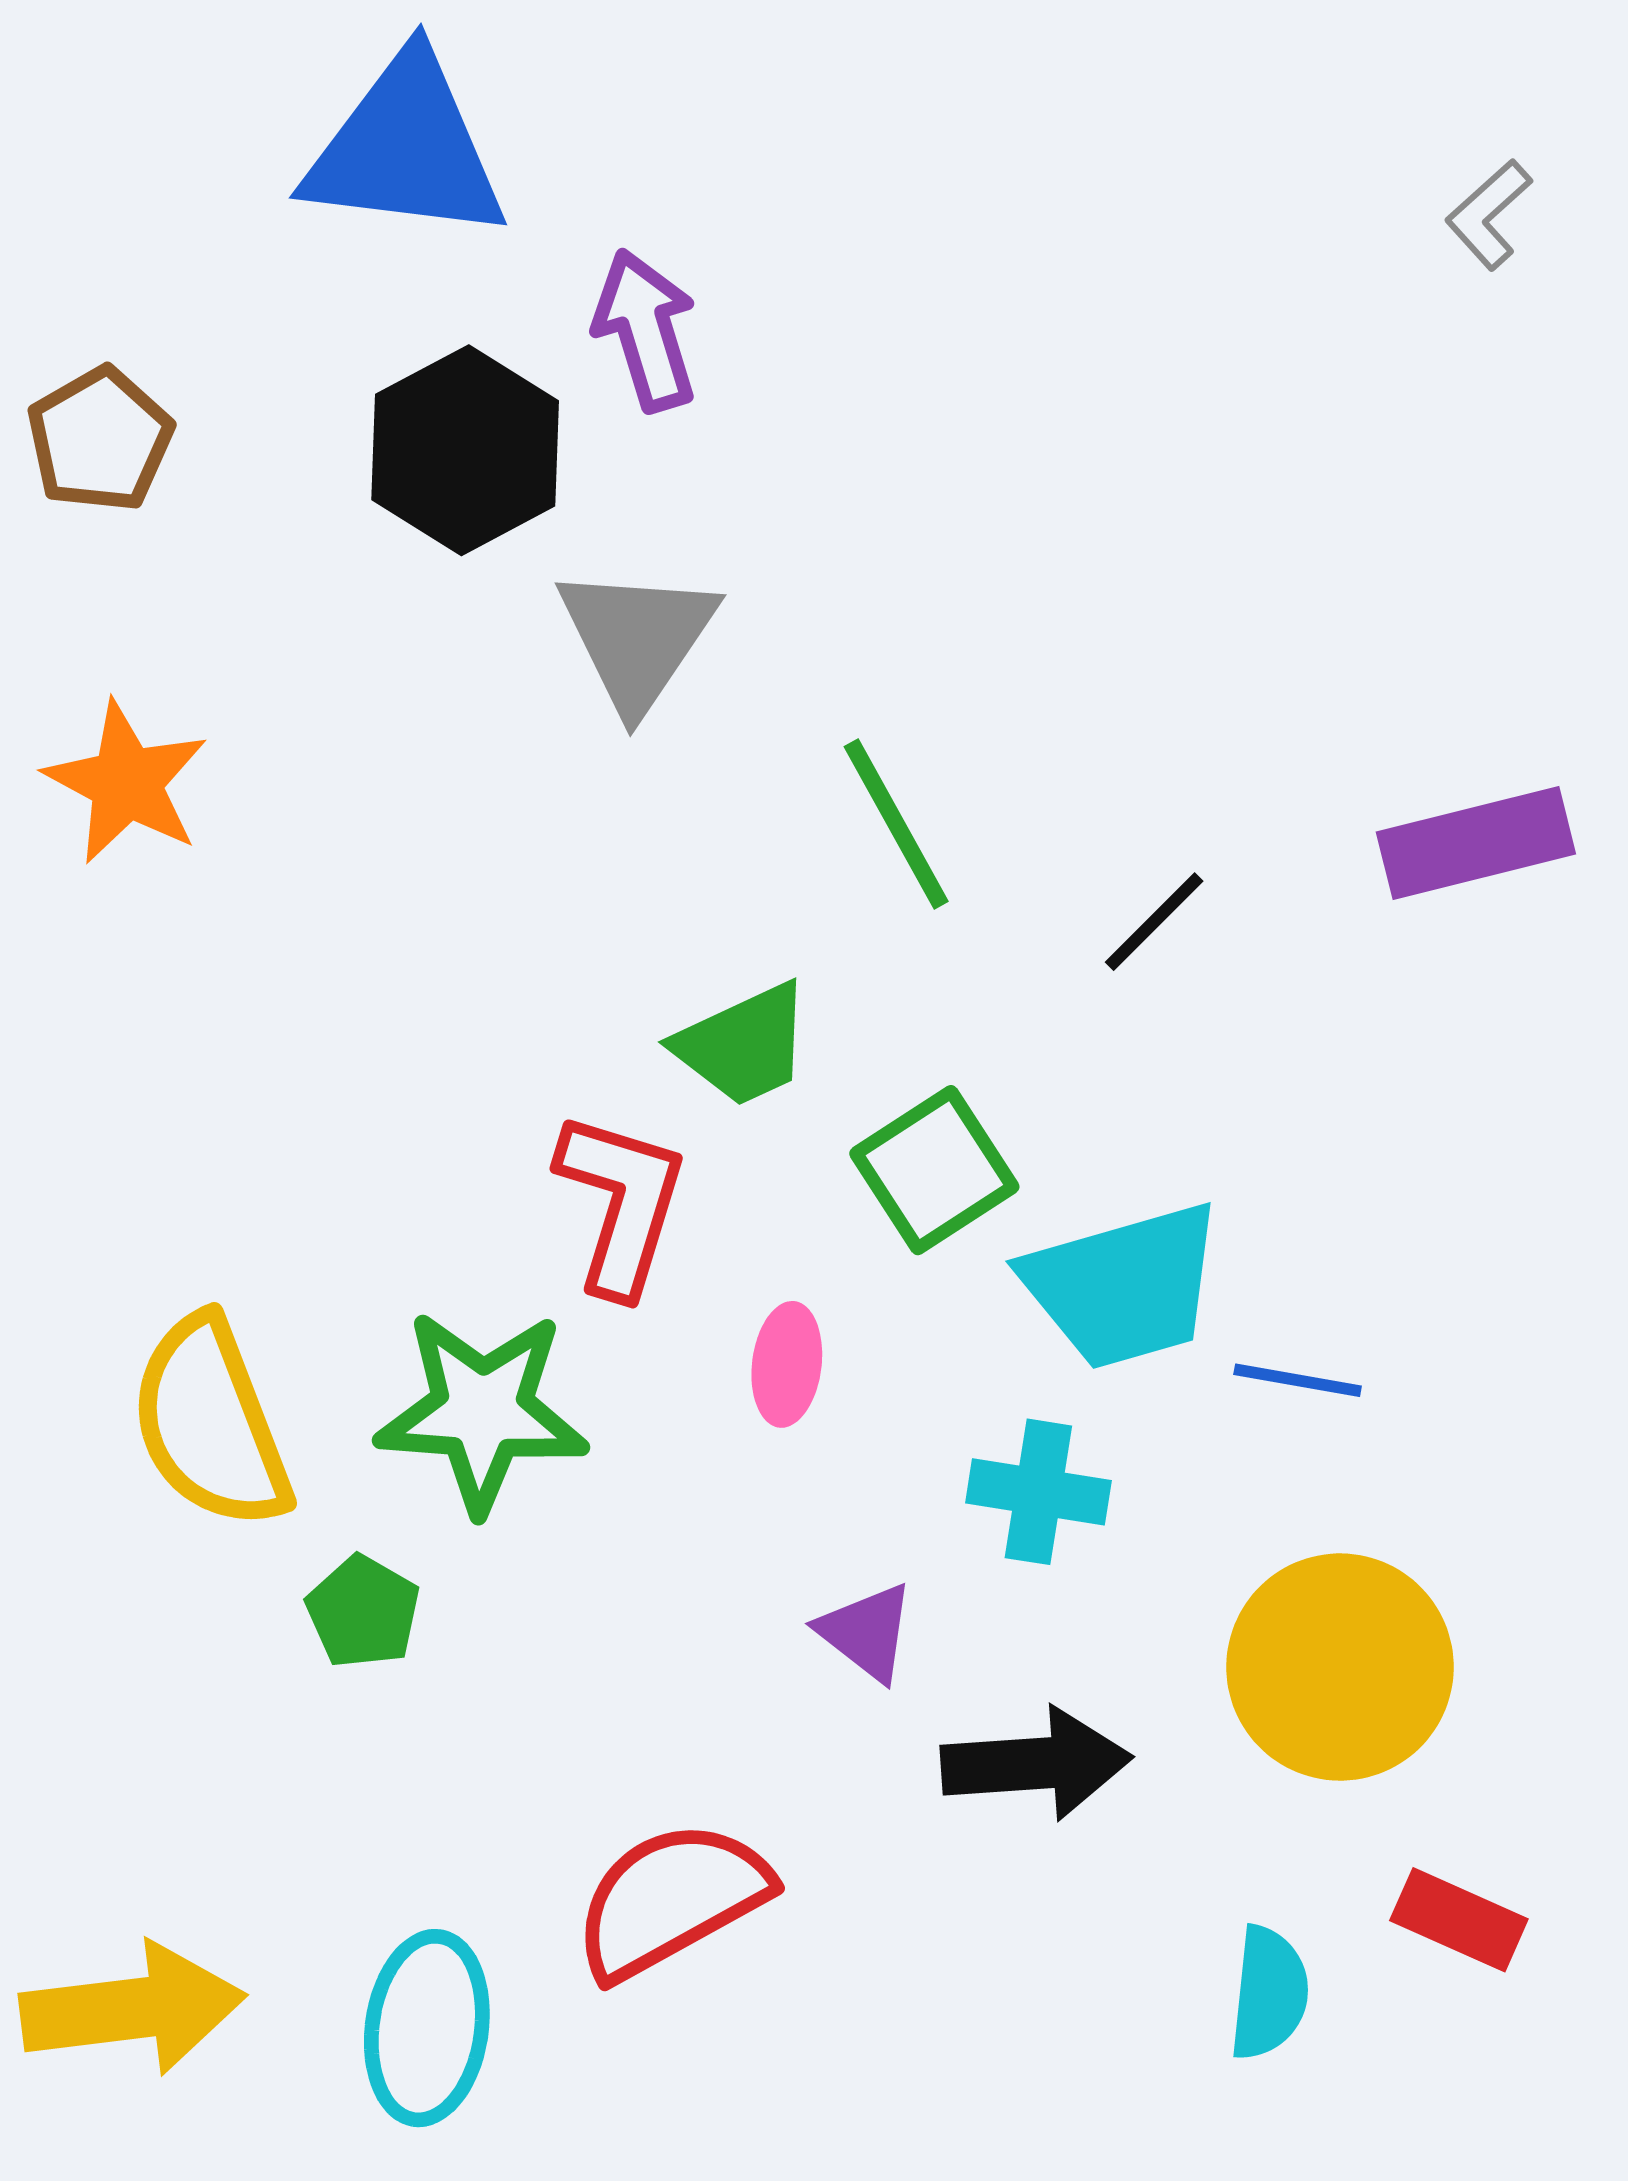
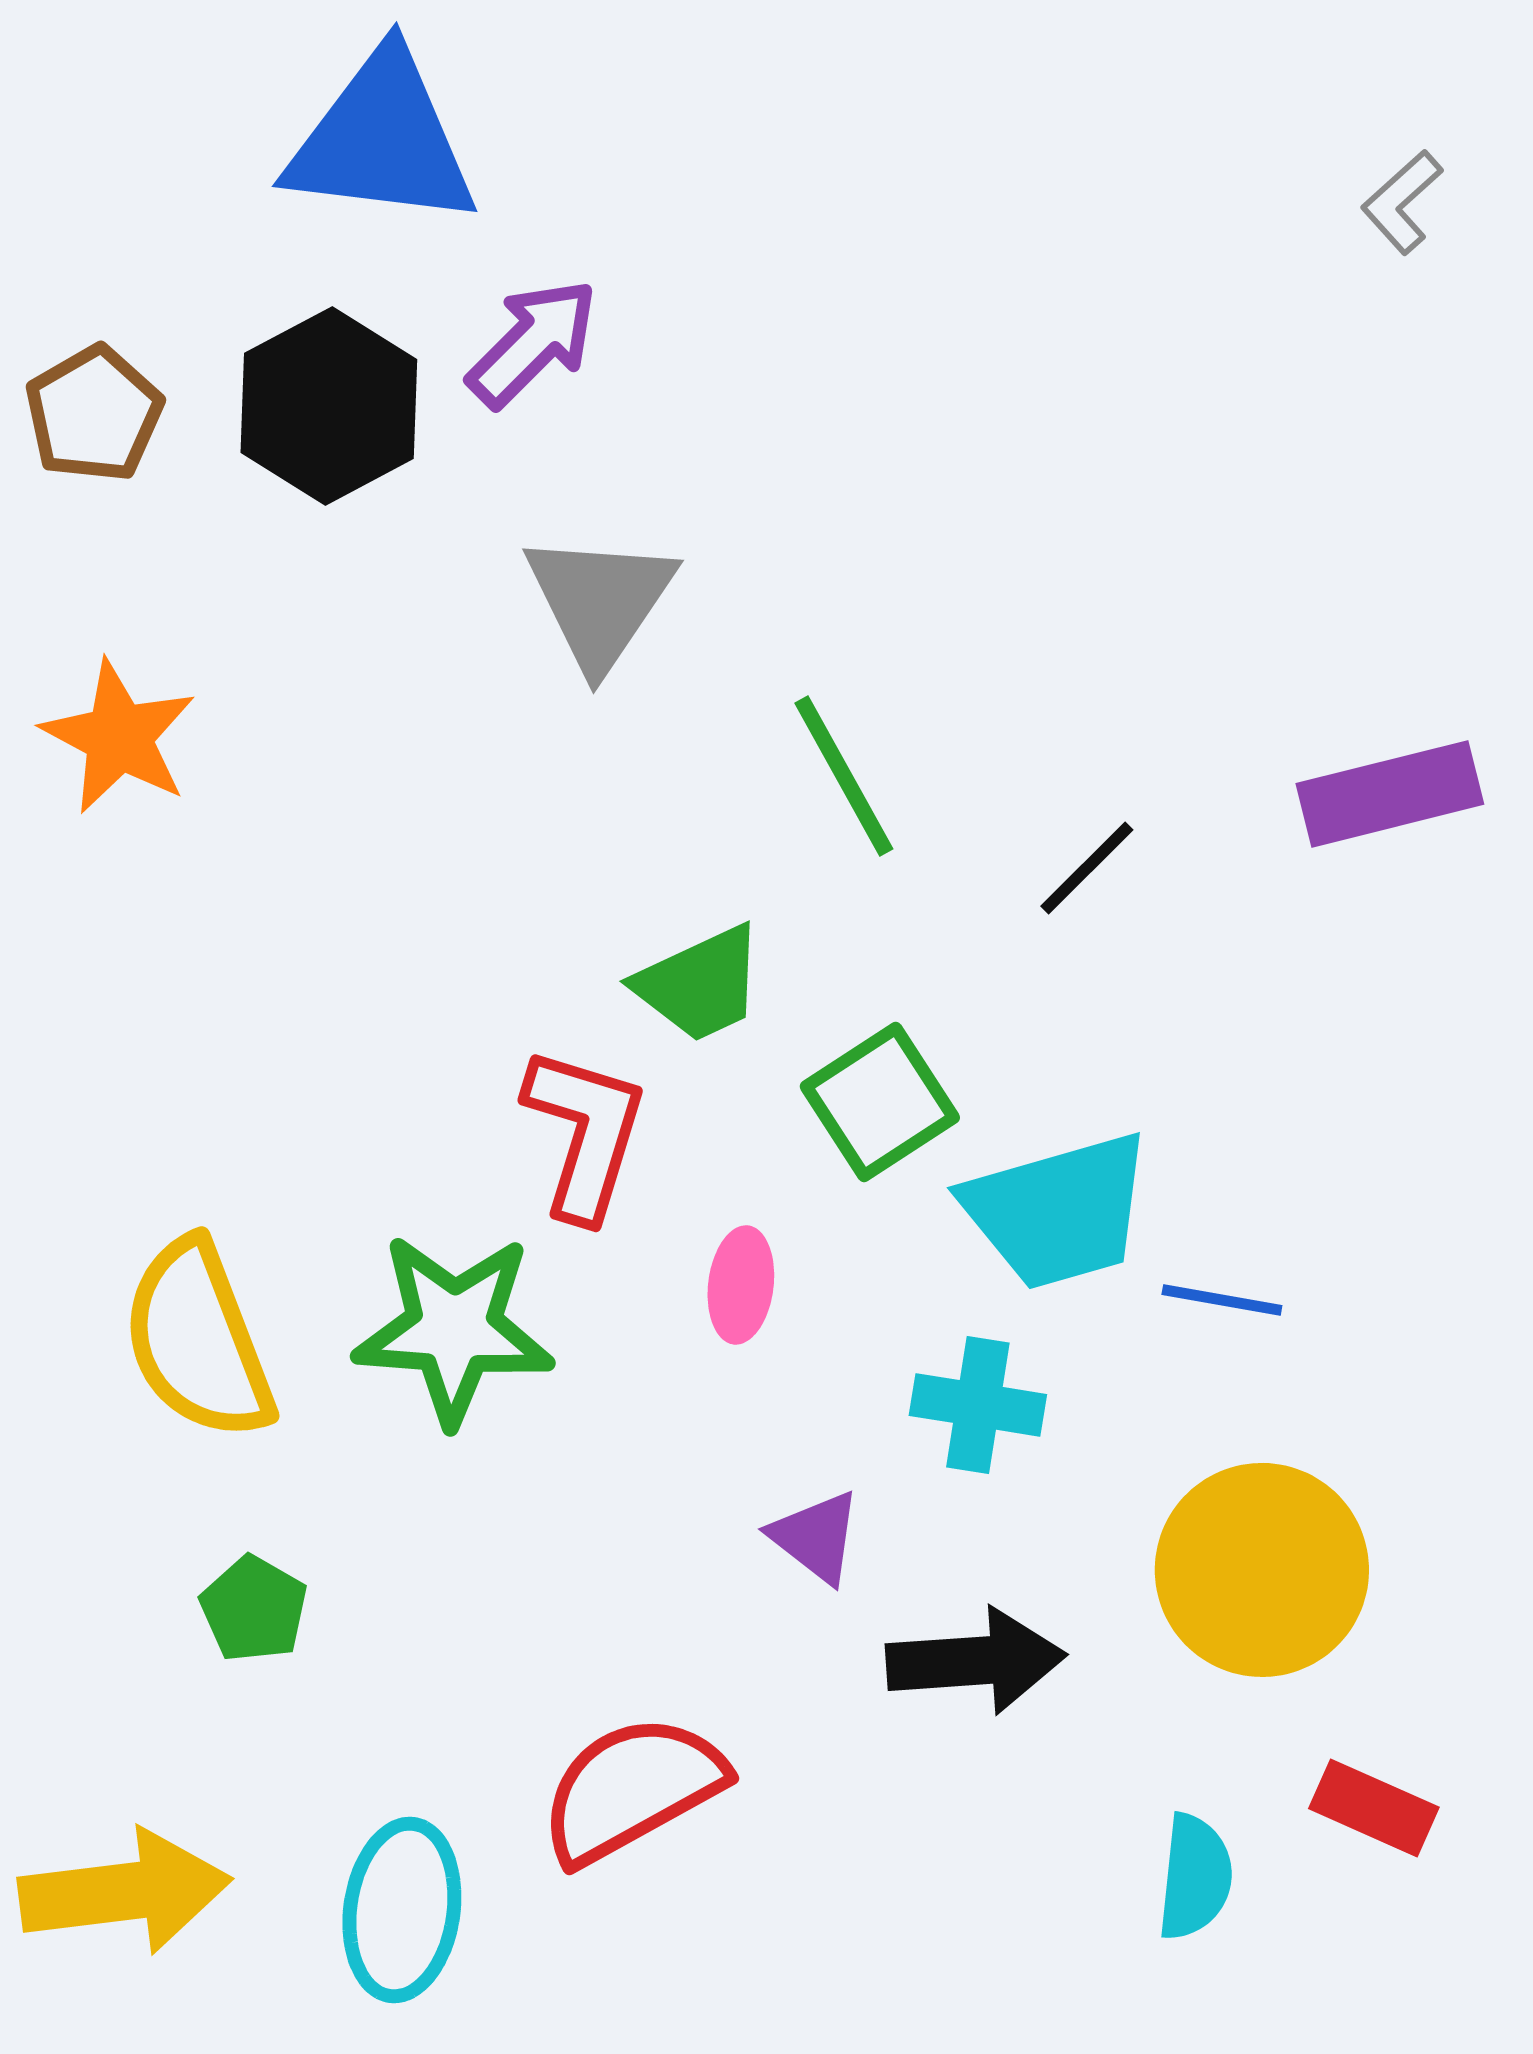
purple arrow: (646, 330) -> (533, 343), moved, turned 62
black hexagon: (465, 450) -> (329, 406), moved
green pentagon: (363, 1612) -> (254, 1609), moved

